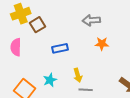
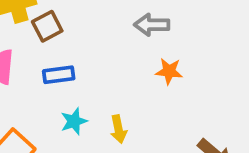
blue rectangle: (60, 48) -> (59, 75), moved
cyan star: (50, 80) -> (74, 121), moved

